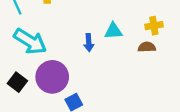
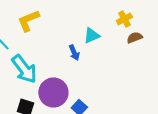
cyan arrow: (30, 41) -> (24, 69), turned 40
brown semicircle: (147, 47) -> (135, 38), moved

